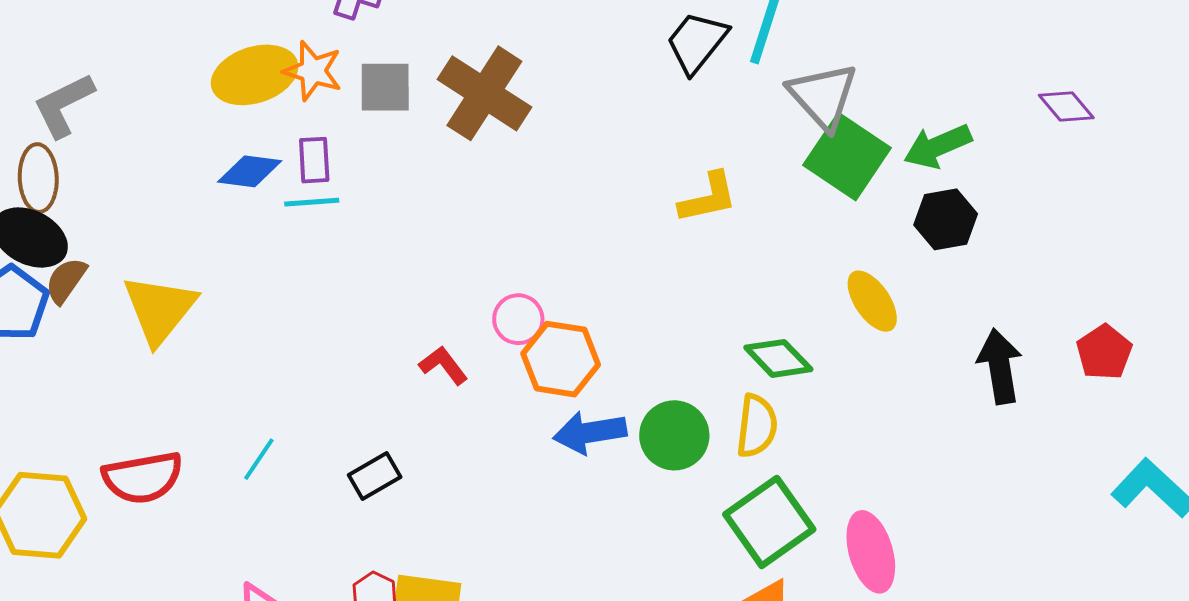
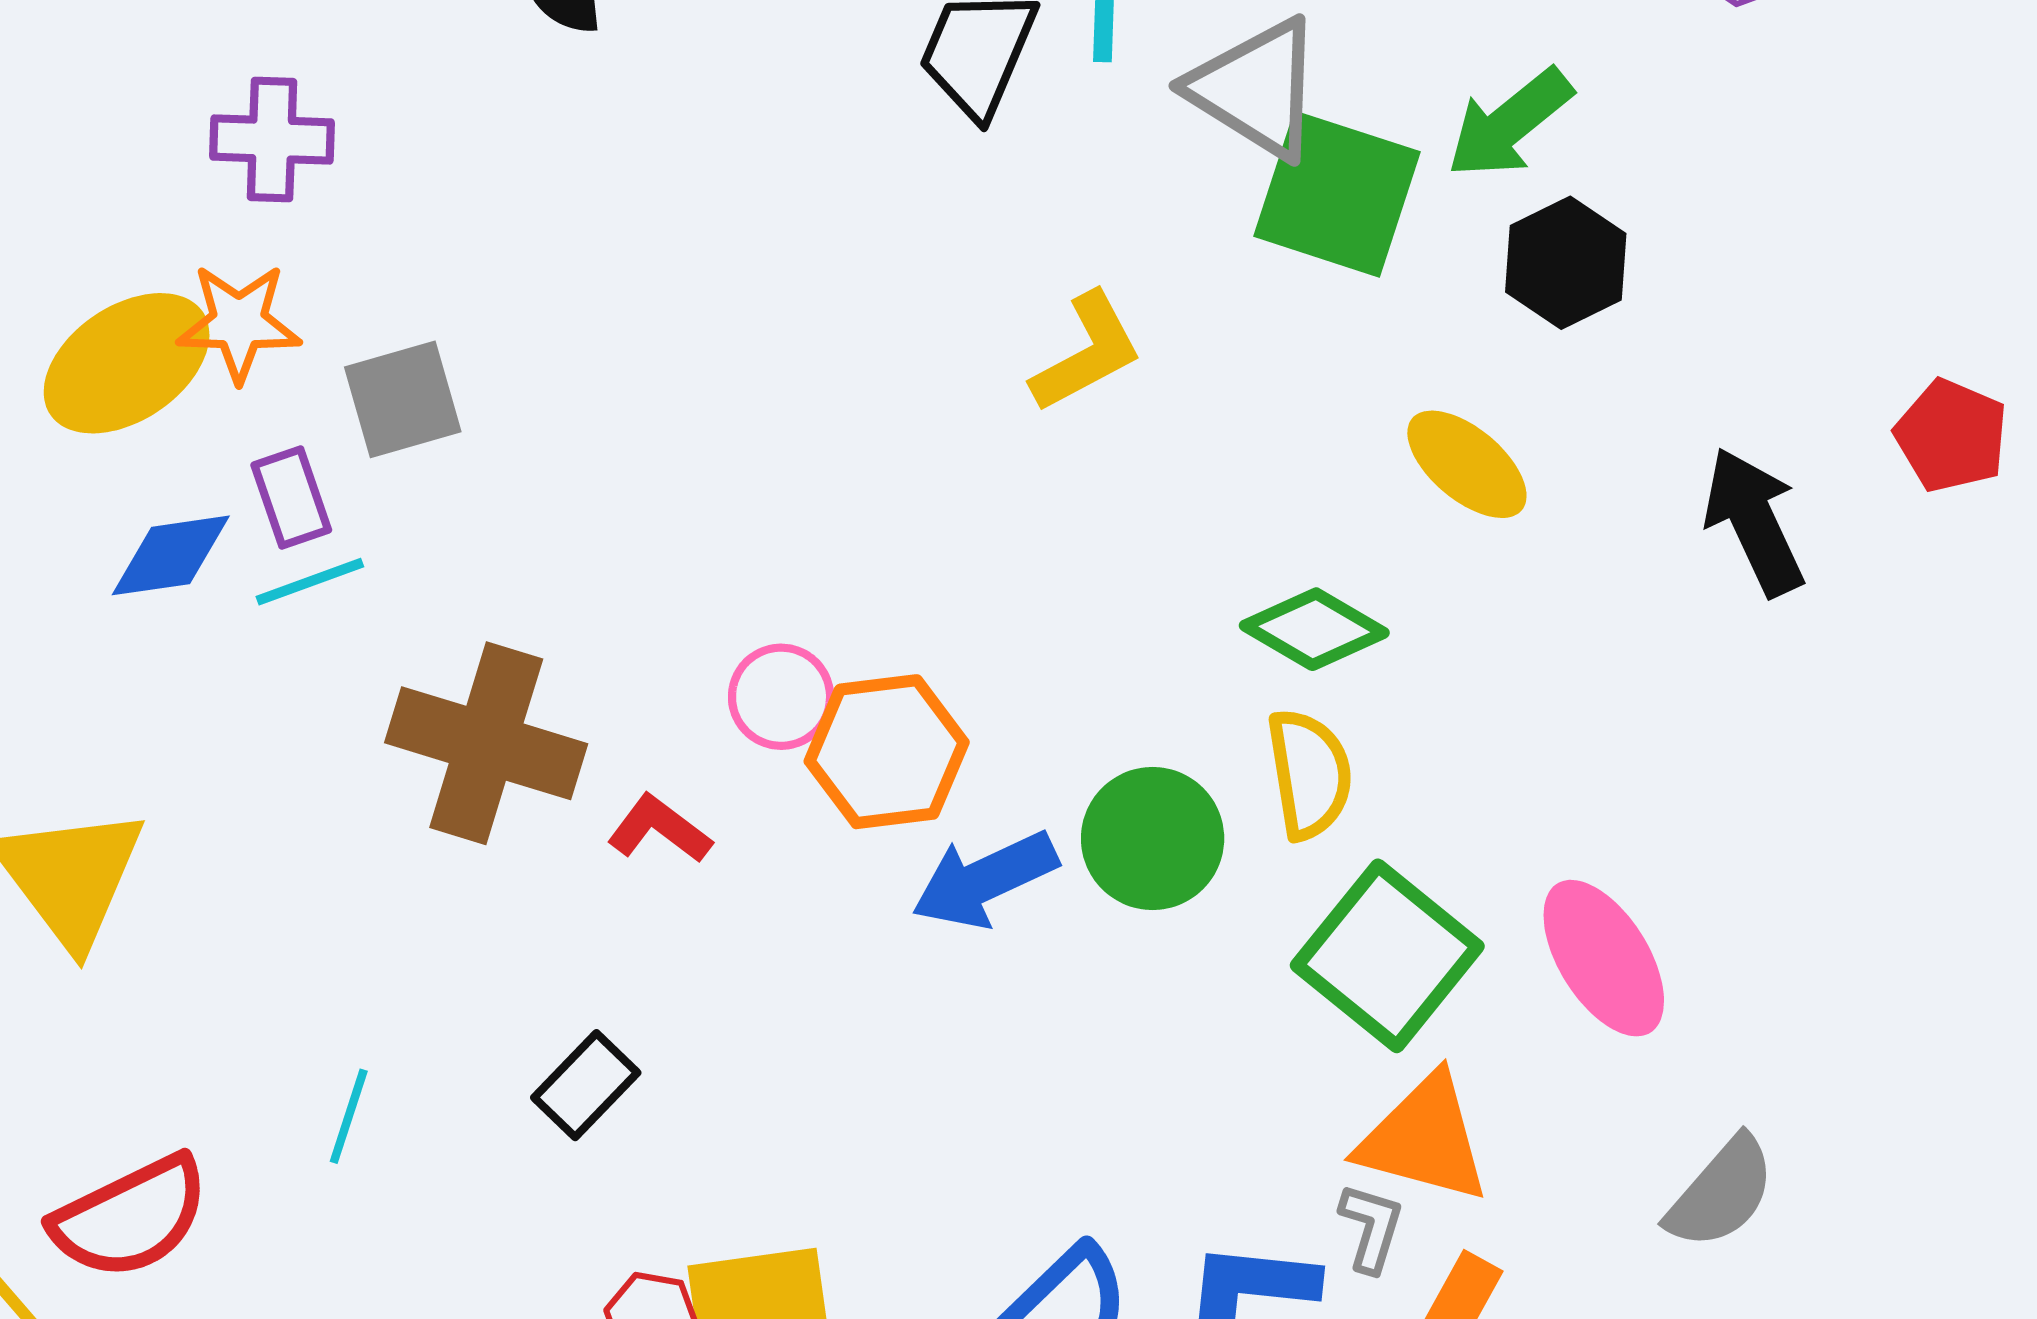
gray square: (385, 87) -> (403, 399), moved
brown cross: (484, 93) -> (486, 743), moved

